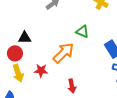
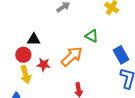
red star: (41, 71) -> (44, 65), moved

